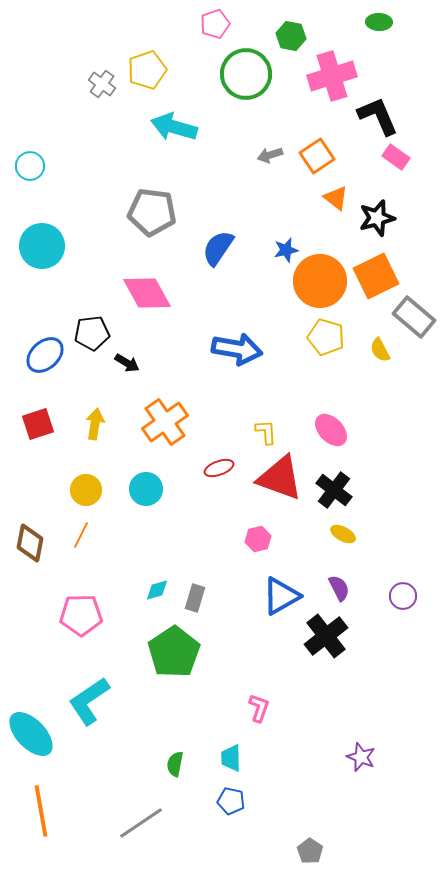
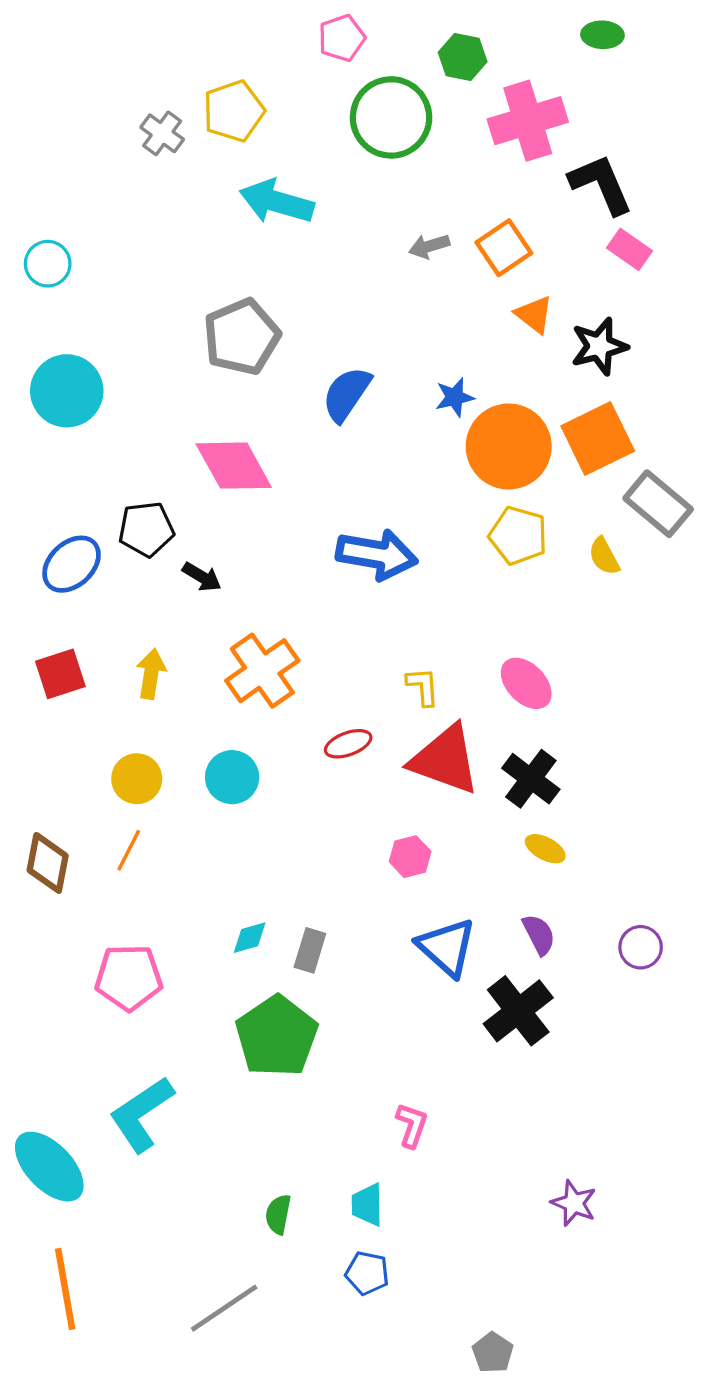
gray pentagon: (152, 212) -> (242, 337), turned -30
blue triangle: (281, 596) -> (447, 947), turned -48

